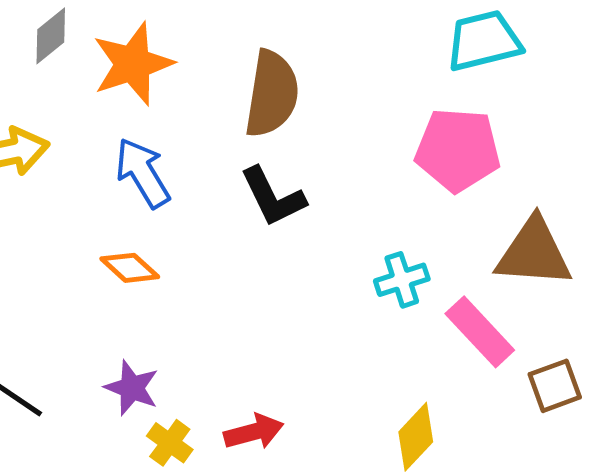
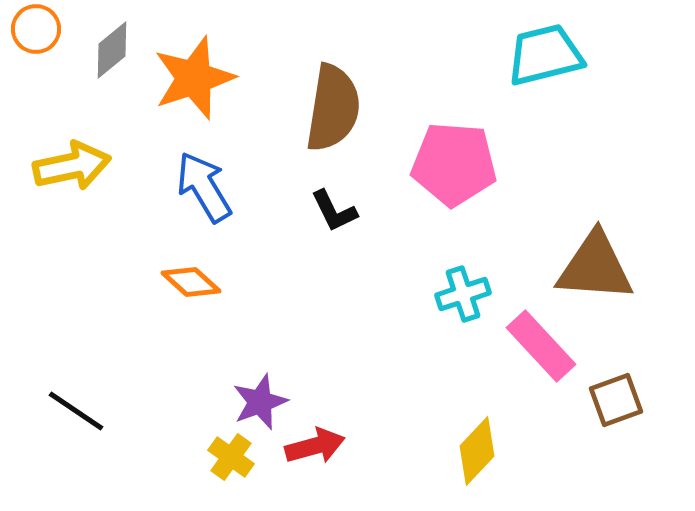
pink pentagon: (458, 150) -> (454, 164), moved
black L-shape: (273, 197) -> (334, 211), size x0.7
purple star: (132, 388) -> (260, 402), moved, turned 30

